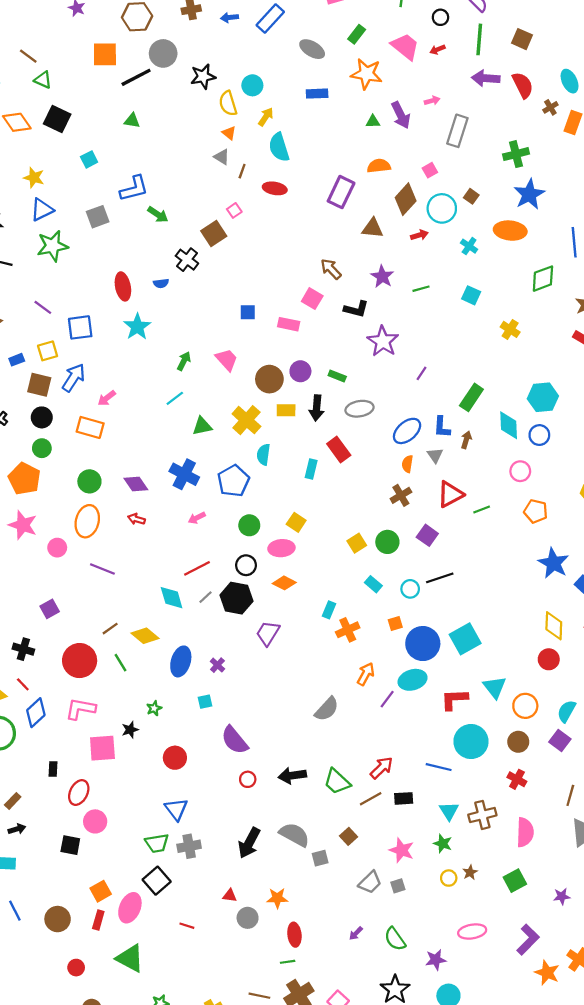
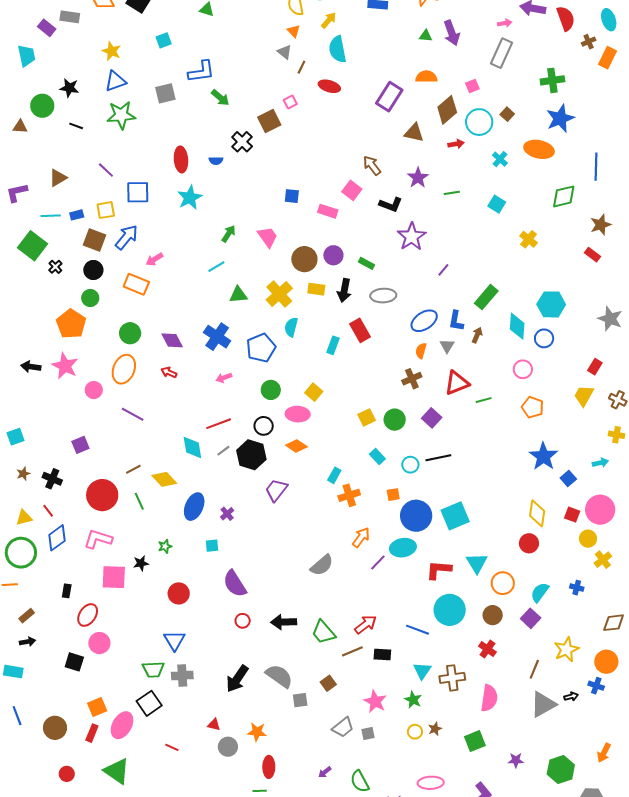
pink arrow: (432, 101) -> (505, 23), moved

